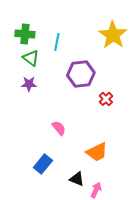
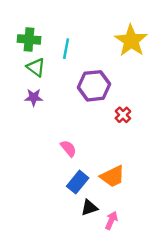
blue rectangle: (43, 164) -> (78, 182), moved
black triangle: (77, 179) -> (89, 208), turned -42

